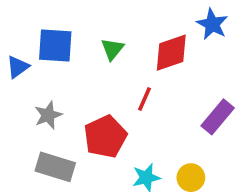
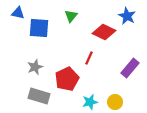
green triangle: (112, 49) -> (71, 16), moved
red diamond: (171, 53) -> (104, 32), turned 45
blue triangle: (18, 67) -> (18, 13), moved, turned 48

